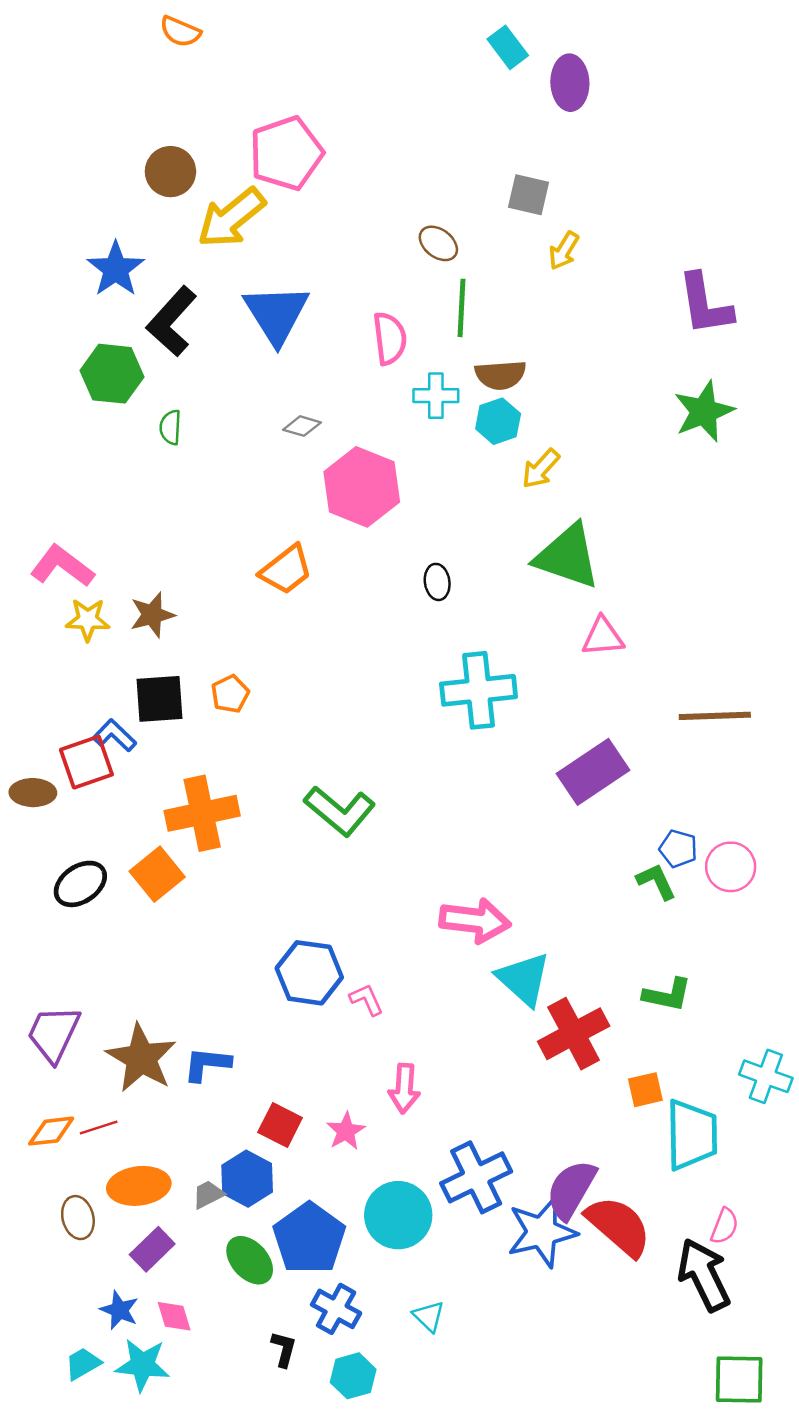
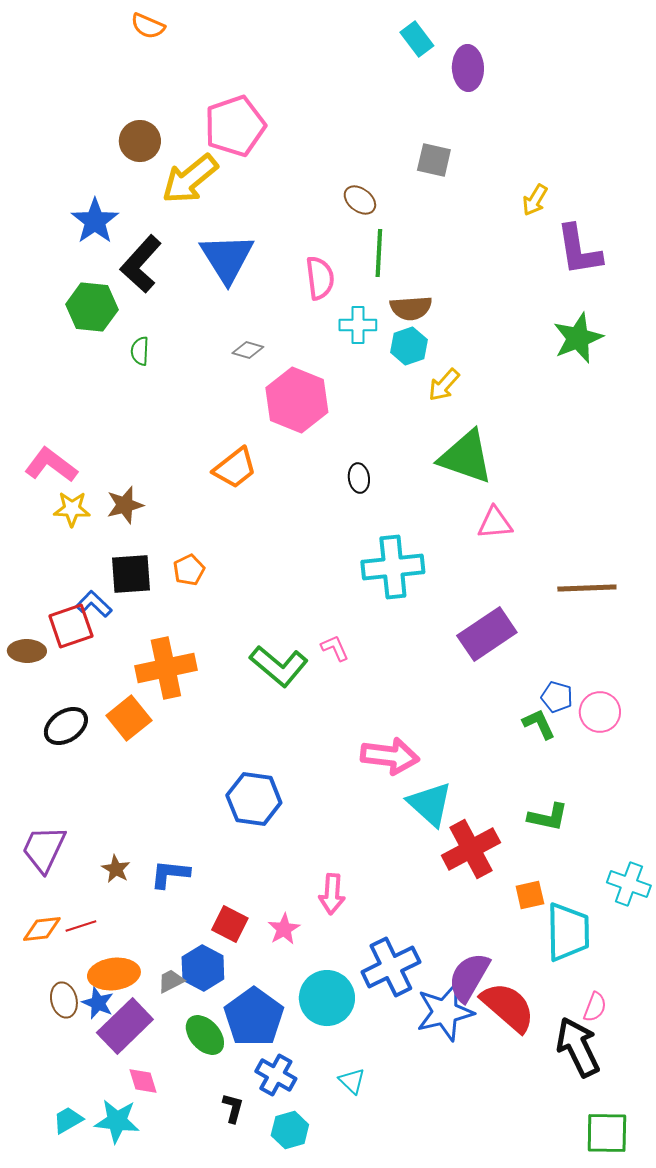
yellow arrow: (564, 251) -> (535, 200), moved
pink L-shape: (367, 1000) -> (335, 648), moved
brown star: (141, 1058) -> (116, 869), size x0.5
purple rectangle: (152, 1249) -> (125, 1026), size x1.5
blue star: (119, 1310) -> (98, 1003), moved

